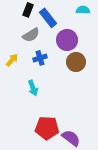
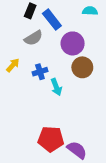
blue cross: (40, 58) -> (40, 72), moved
cyan arrow: (33, 88) -> (56, 87), moved

